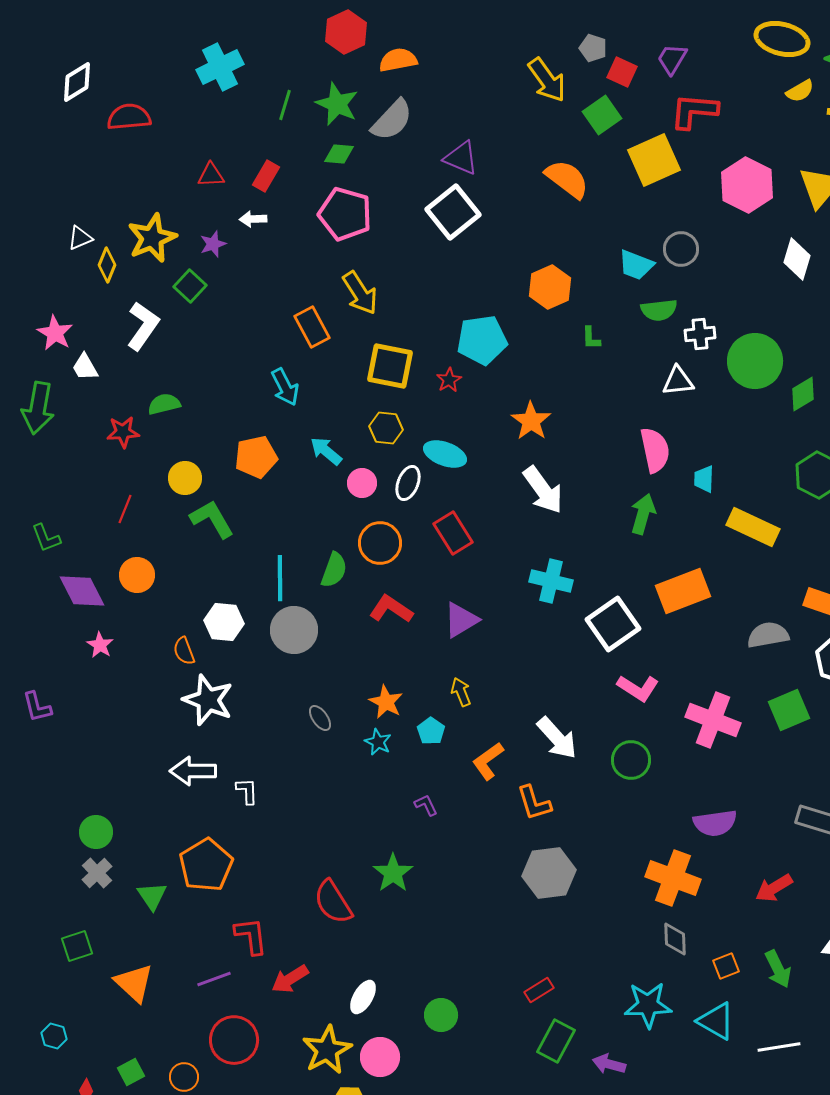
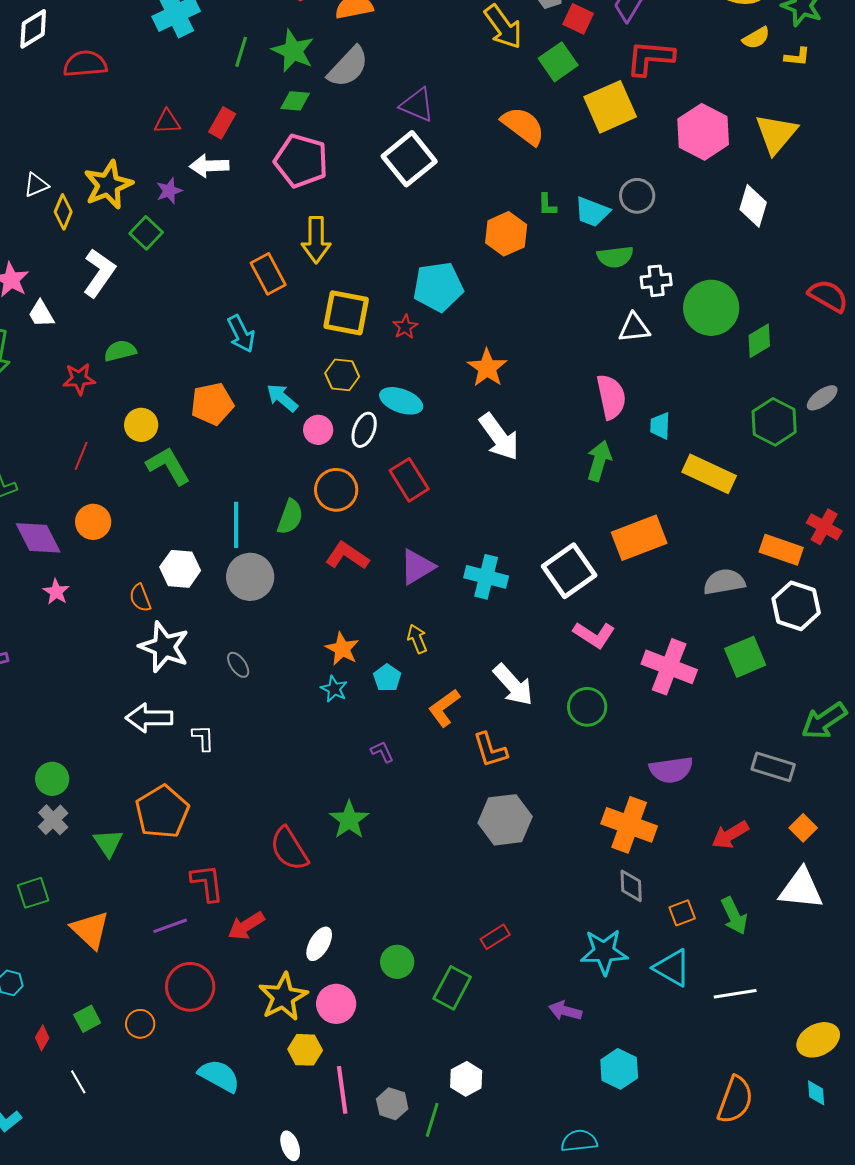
white arrow: (253, 219) -> (209, 166), size x1.4
yellow arrow: (360, 293) -> (316, 240), turned 33
green L-shape: (591, 338) -> (547, 205), moved
cyan cross: (551, 581) -> (486, 577), moved
gray ellipse: (320, 718) -> (238, 665), moved
green rectangle: (556, 1041) -> (452, 988), moved

